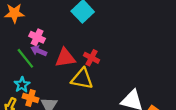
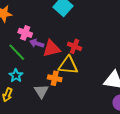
purple arrow: (39, 51) -> (37, 43), moved
orange cross: (30, 98) -> (55, 78), moved

